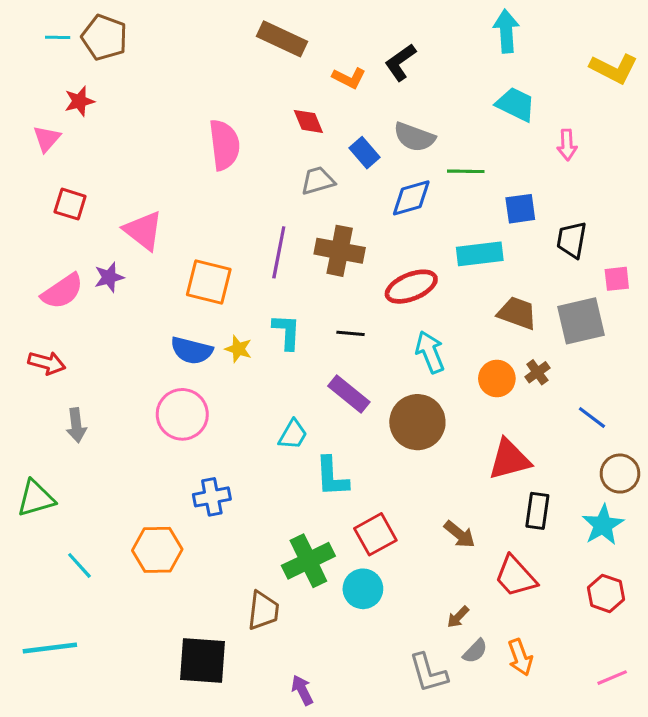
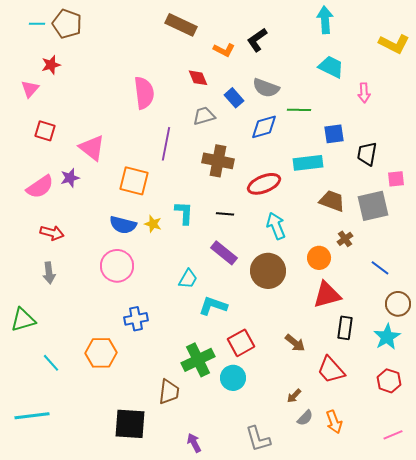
purple line: (279, 252) -> (166, 144), moved
red arrow: (47, 363) -> (52, 233), moved
orange circle: (497, 379) -> (319, 258), moved
cyan L-shape: (332, 477) -> (213, 306), turned 112
gray L-shape: (428, 673) -> (258, 439), moved

